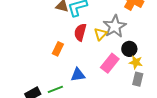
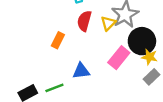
black circle: (129, 49) -> (142, 41), size x1.5
gray rectangle: (138, 79) -> (152, 77), turned 32

